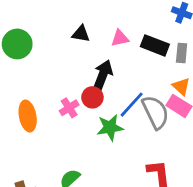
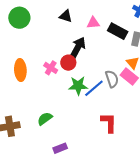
blue line: (132, 105) -> (94, 88), moved
pink cross: (69, 108) -> (51, 68), turned -32
gray semicircle: (155, 112) -> (112, 79), size x0.7

